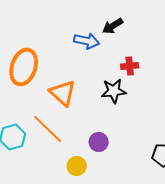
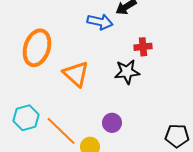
orange line: (48, 129) -> (61, 131), moved

